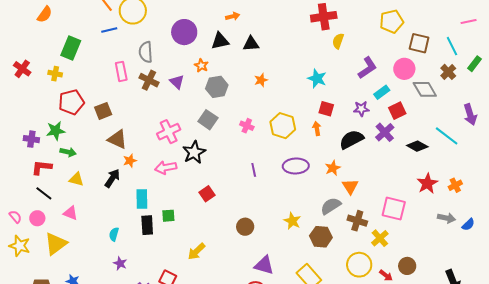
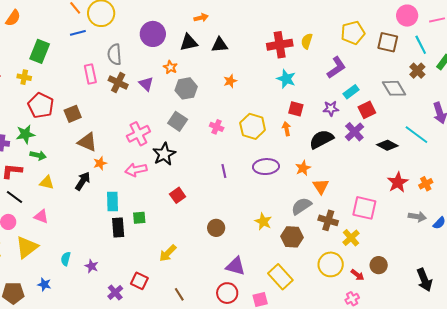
red cross: (324, 17) -> (280, 45), moved
yellow pentagon: (392, 21) -> (353, 33), moved
pink circle: (404, 69) -> (407, 16), moved
red pentagon: (71, 102) -> (41, 105), turned -30
cyan semicircle: (114, 234) -> (66, 259), moved

